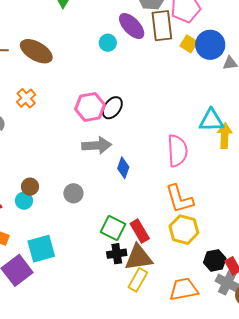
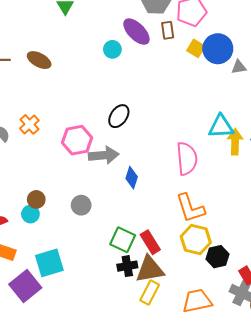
brown rectangle: (162, 26) -> (168, 30), size x0.6
brown ellipse: (36, 51) -> (39, 60), size x0.7
orange cross: (26, 98) -> (29, 124), moved
pink hexagon: (90, 107) -> (77, 140), moved
black hexagon: (215, 260) -> (218, 257), moved

